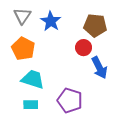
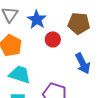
red circle: (84, 48) -> (53, 39), moved

